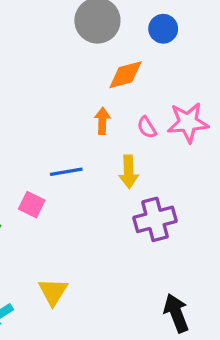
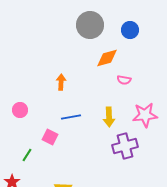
orange arrow: (102, 121) -> (61, 82), moved
pink star: (188, 122) -> (145, 115), moved
pink semicircle: (147, 127) -> (124, 80), moved, turned -48

